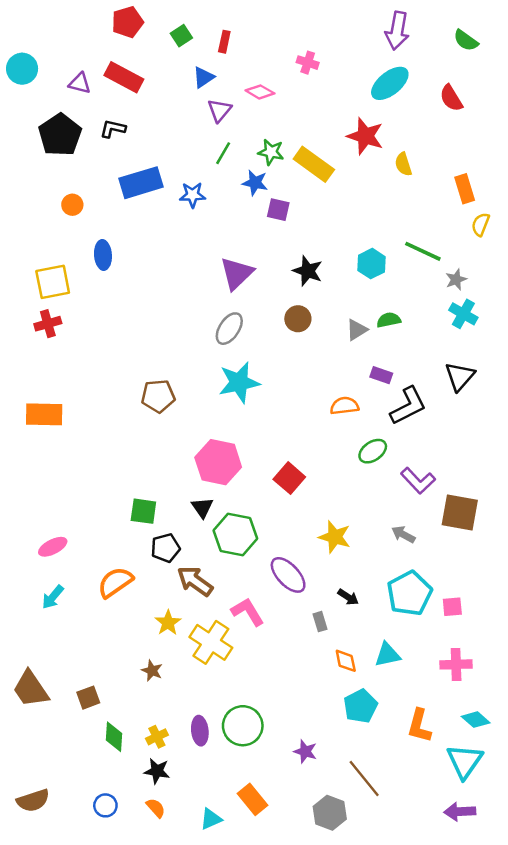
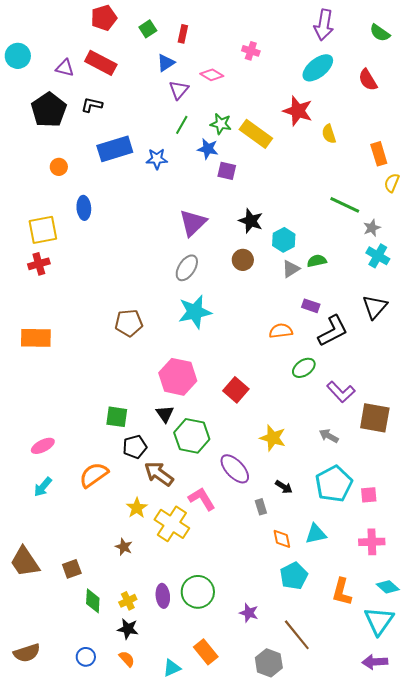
cyan hexagon: (371, 264) -> (284, 240), moved

